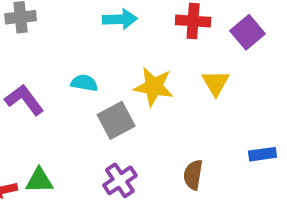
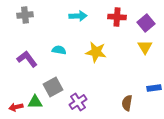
yellow triangle: (216, 83) -> (145, 47), moved
gray square: (116, 120) -> (53, 87), moved
brown semicircle: (193, 175) -> (127, 103), moved

